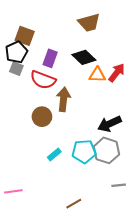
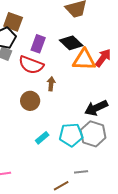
orange triangle: (97, 75) -> (84, 60), size x1.4
brown arrow: (63, 99) -> (51, 84), size x0.6
gray line: (119, 185) -> (81, 172), moved

